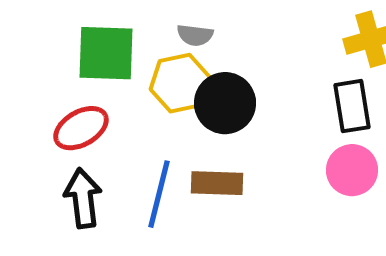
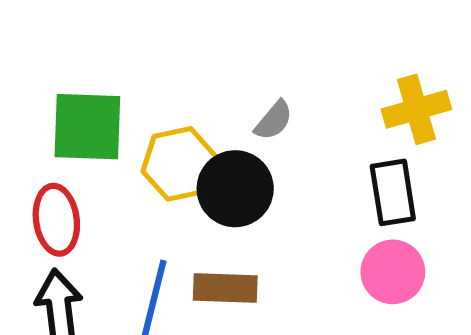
gray semicircle: (195, 35) -> (274, 120), moved, turned -57
red ellipse: (81, 128) -> (56, 220), turned -68

